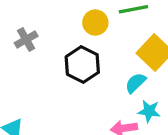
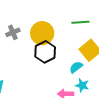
yellow circle: (95, 23) -> (42, 33), moved, size x1.5

